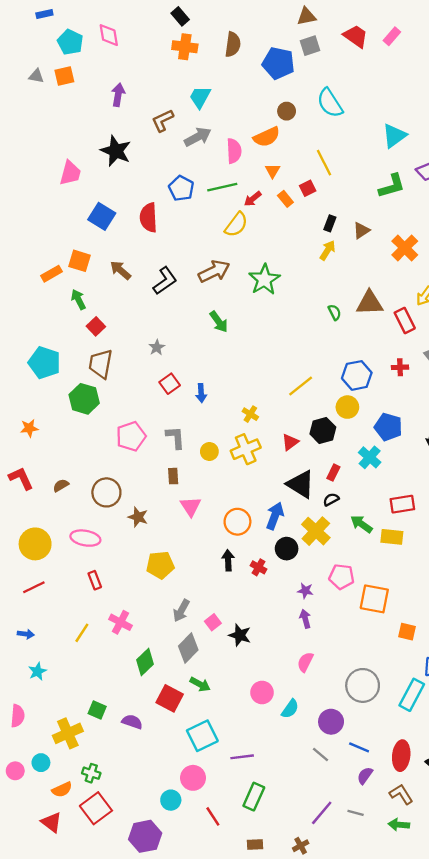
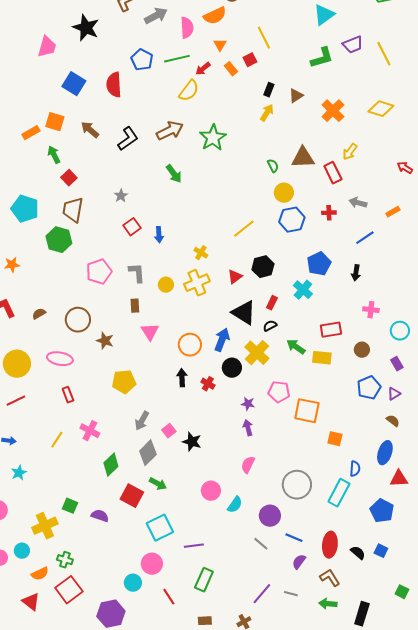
yellow circle: (347, 407) -> (284, 193), moved
blue pentagon: (388, 427) -> (319, 264), turned 30

